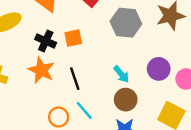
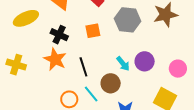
orange square: (73, 38) -> (93, 31), moved
purple circle: (159, 69) -> (145, 61), moved
brown circle: (126, 100) -> (111, 83), moved

